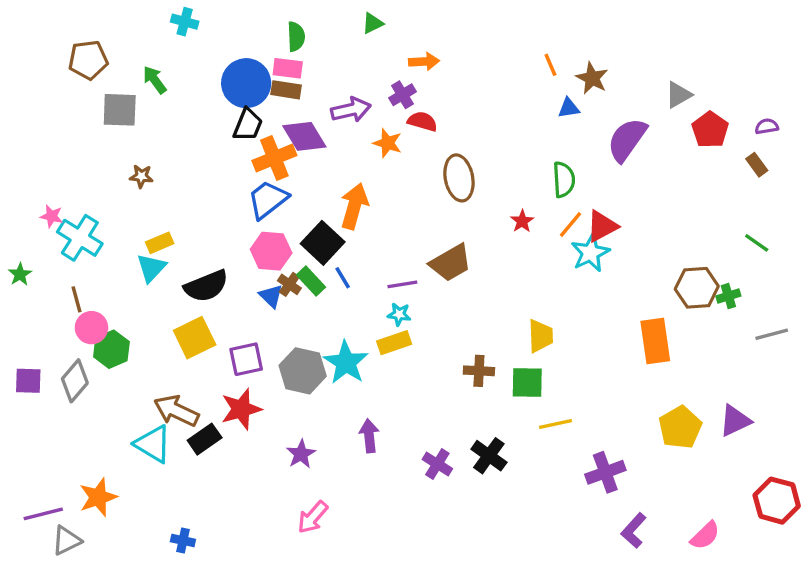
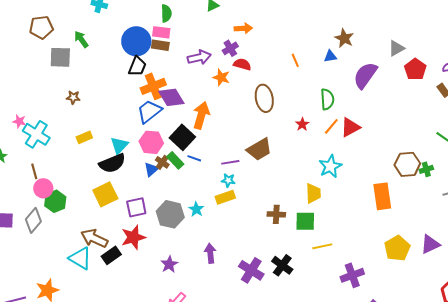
orange line: (550, 65) -> (295, 60), moved
purple diamond: (304, 136) -> (171, 97), moved
cyan star: (590, 253) -> (330, 166), moved
cyan triangle: (151, 268) -> (119, 145), moved
blue line: (343, 278) -> (194, 158), turned -40
blue triangle: (271, 296) -> (151, 169), turned 35
cyan star: (346, 363) -> (196, 209), size x0.6
purple cross: (437, 464) -> (251, 270), size x1.4

